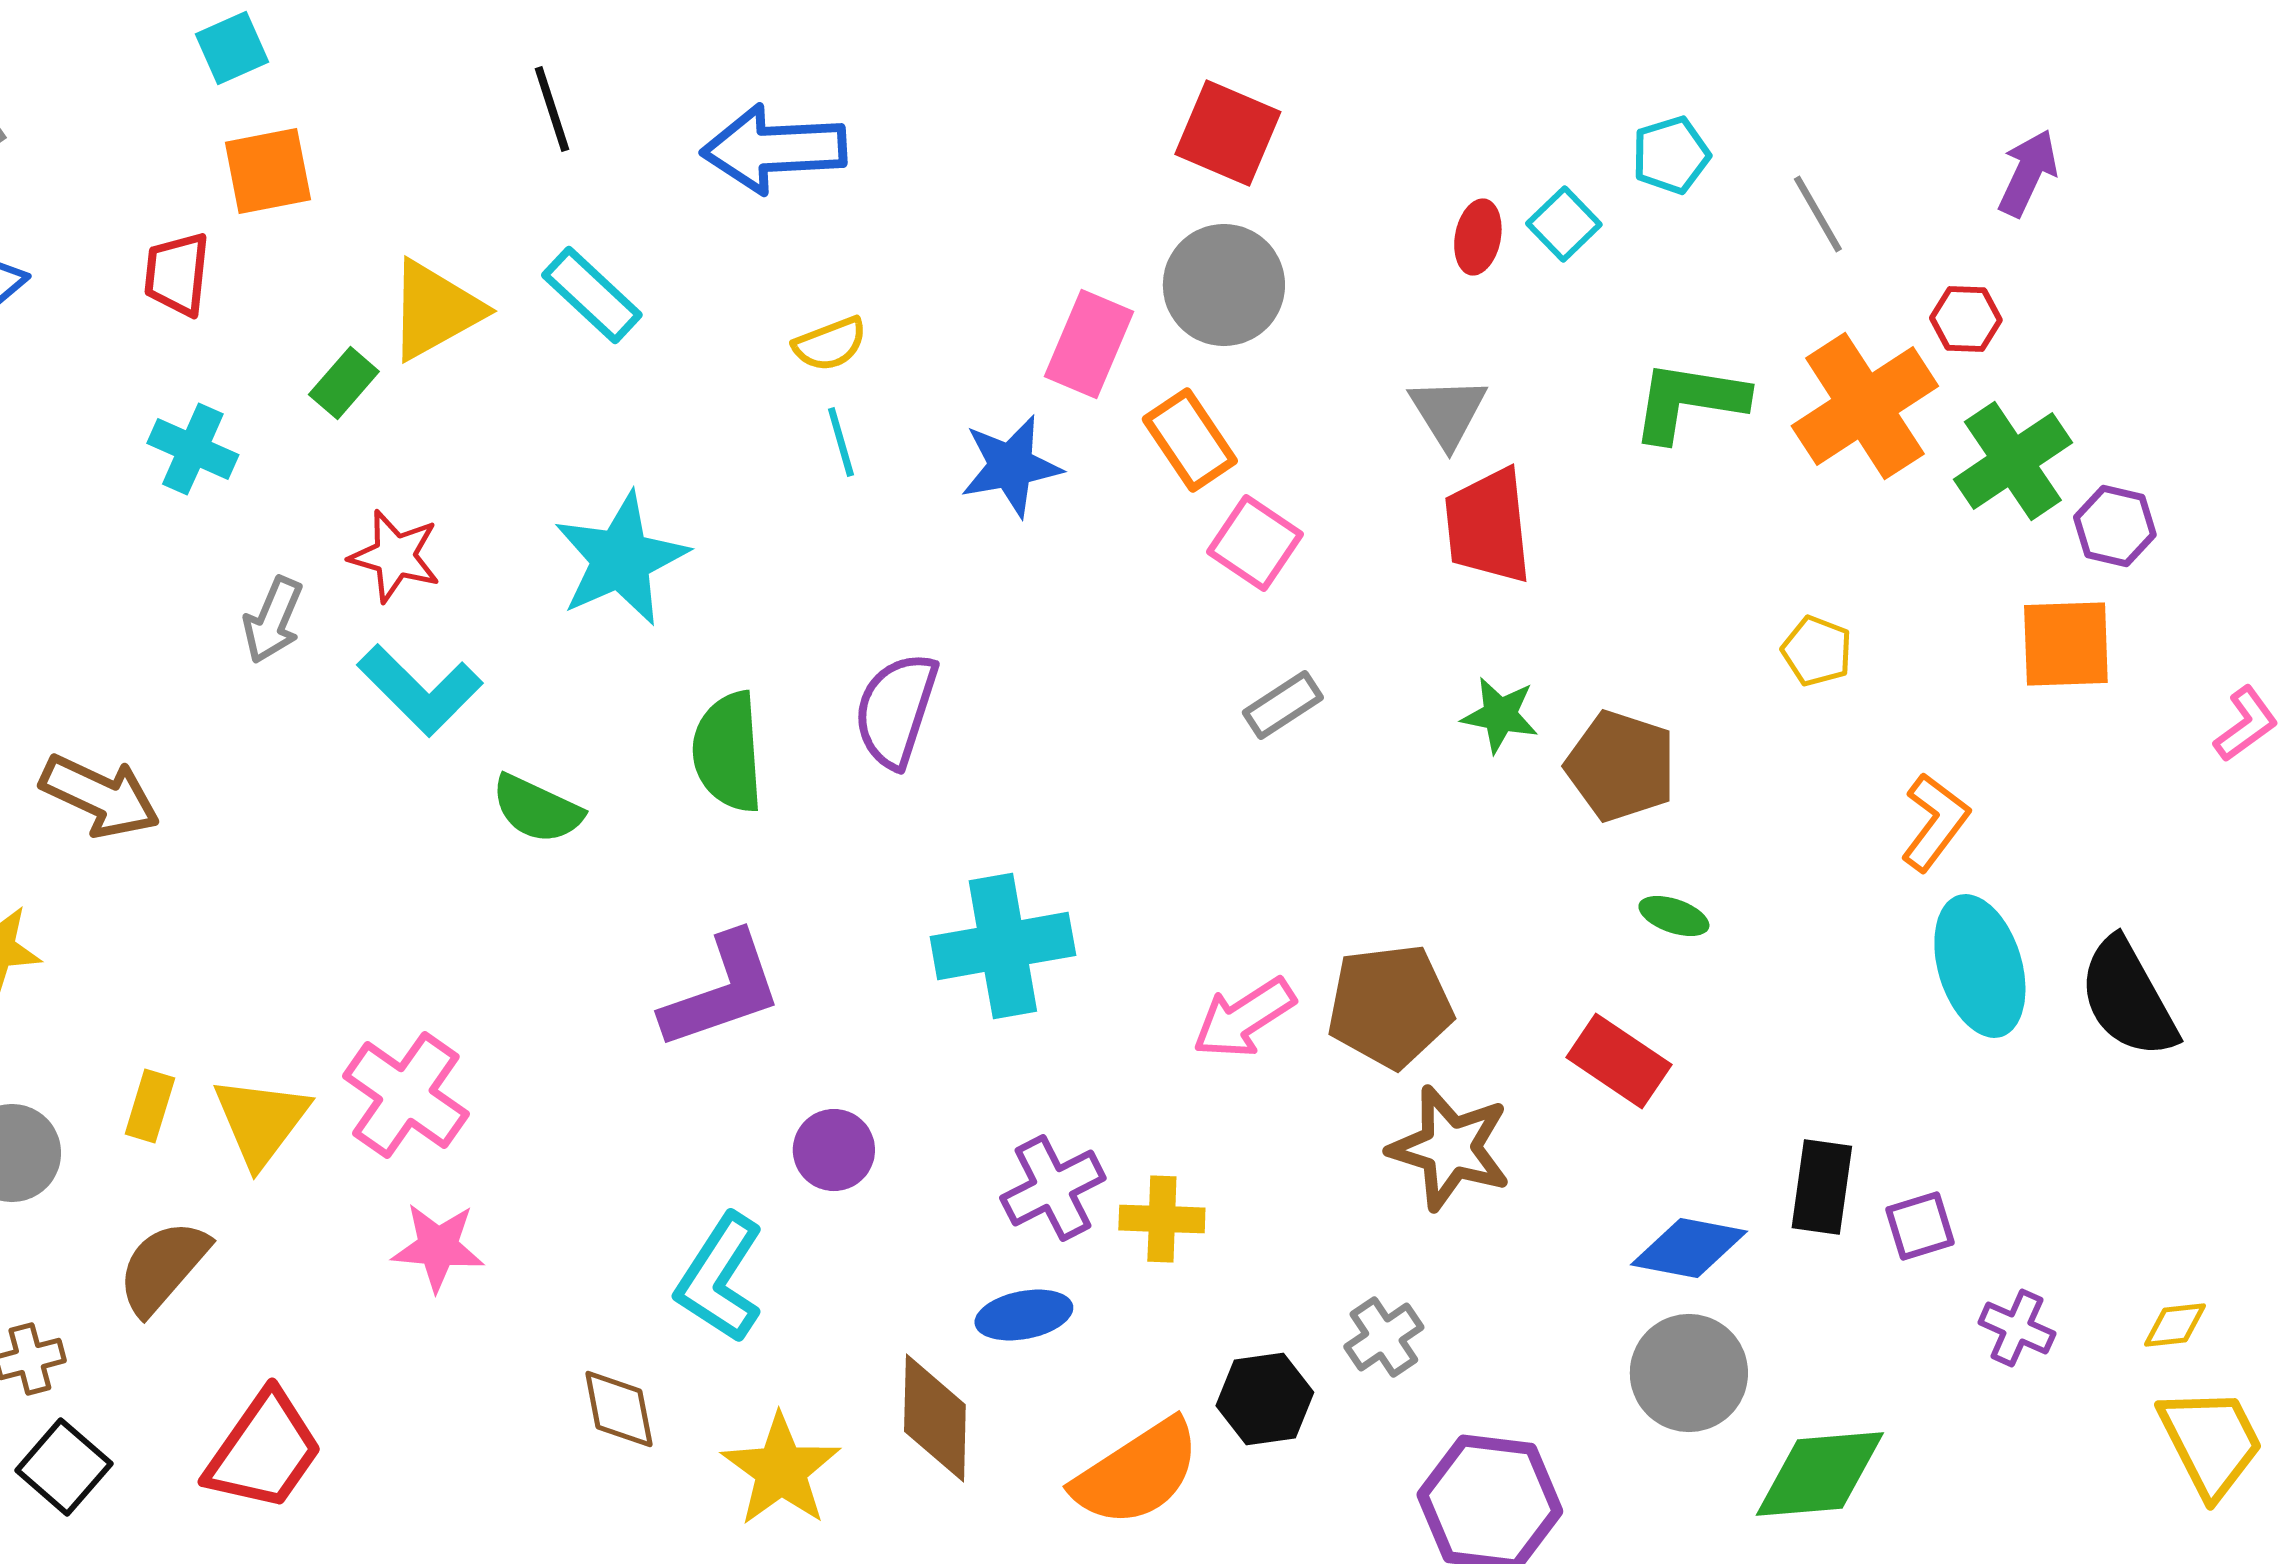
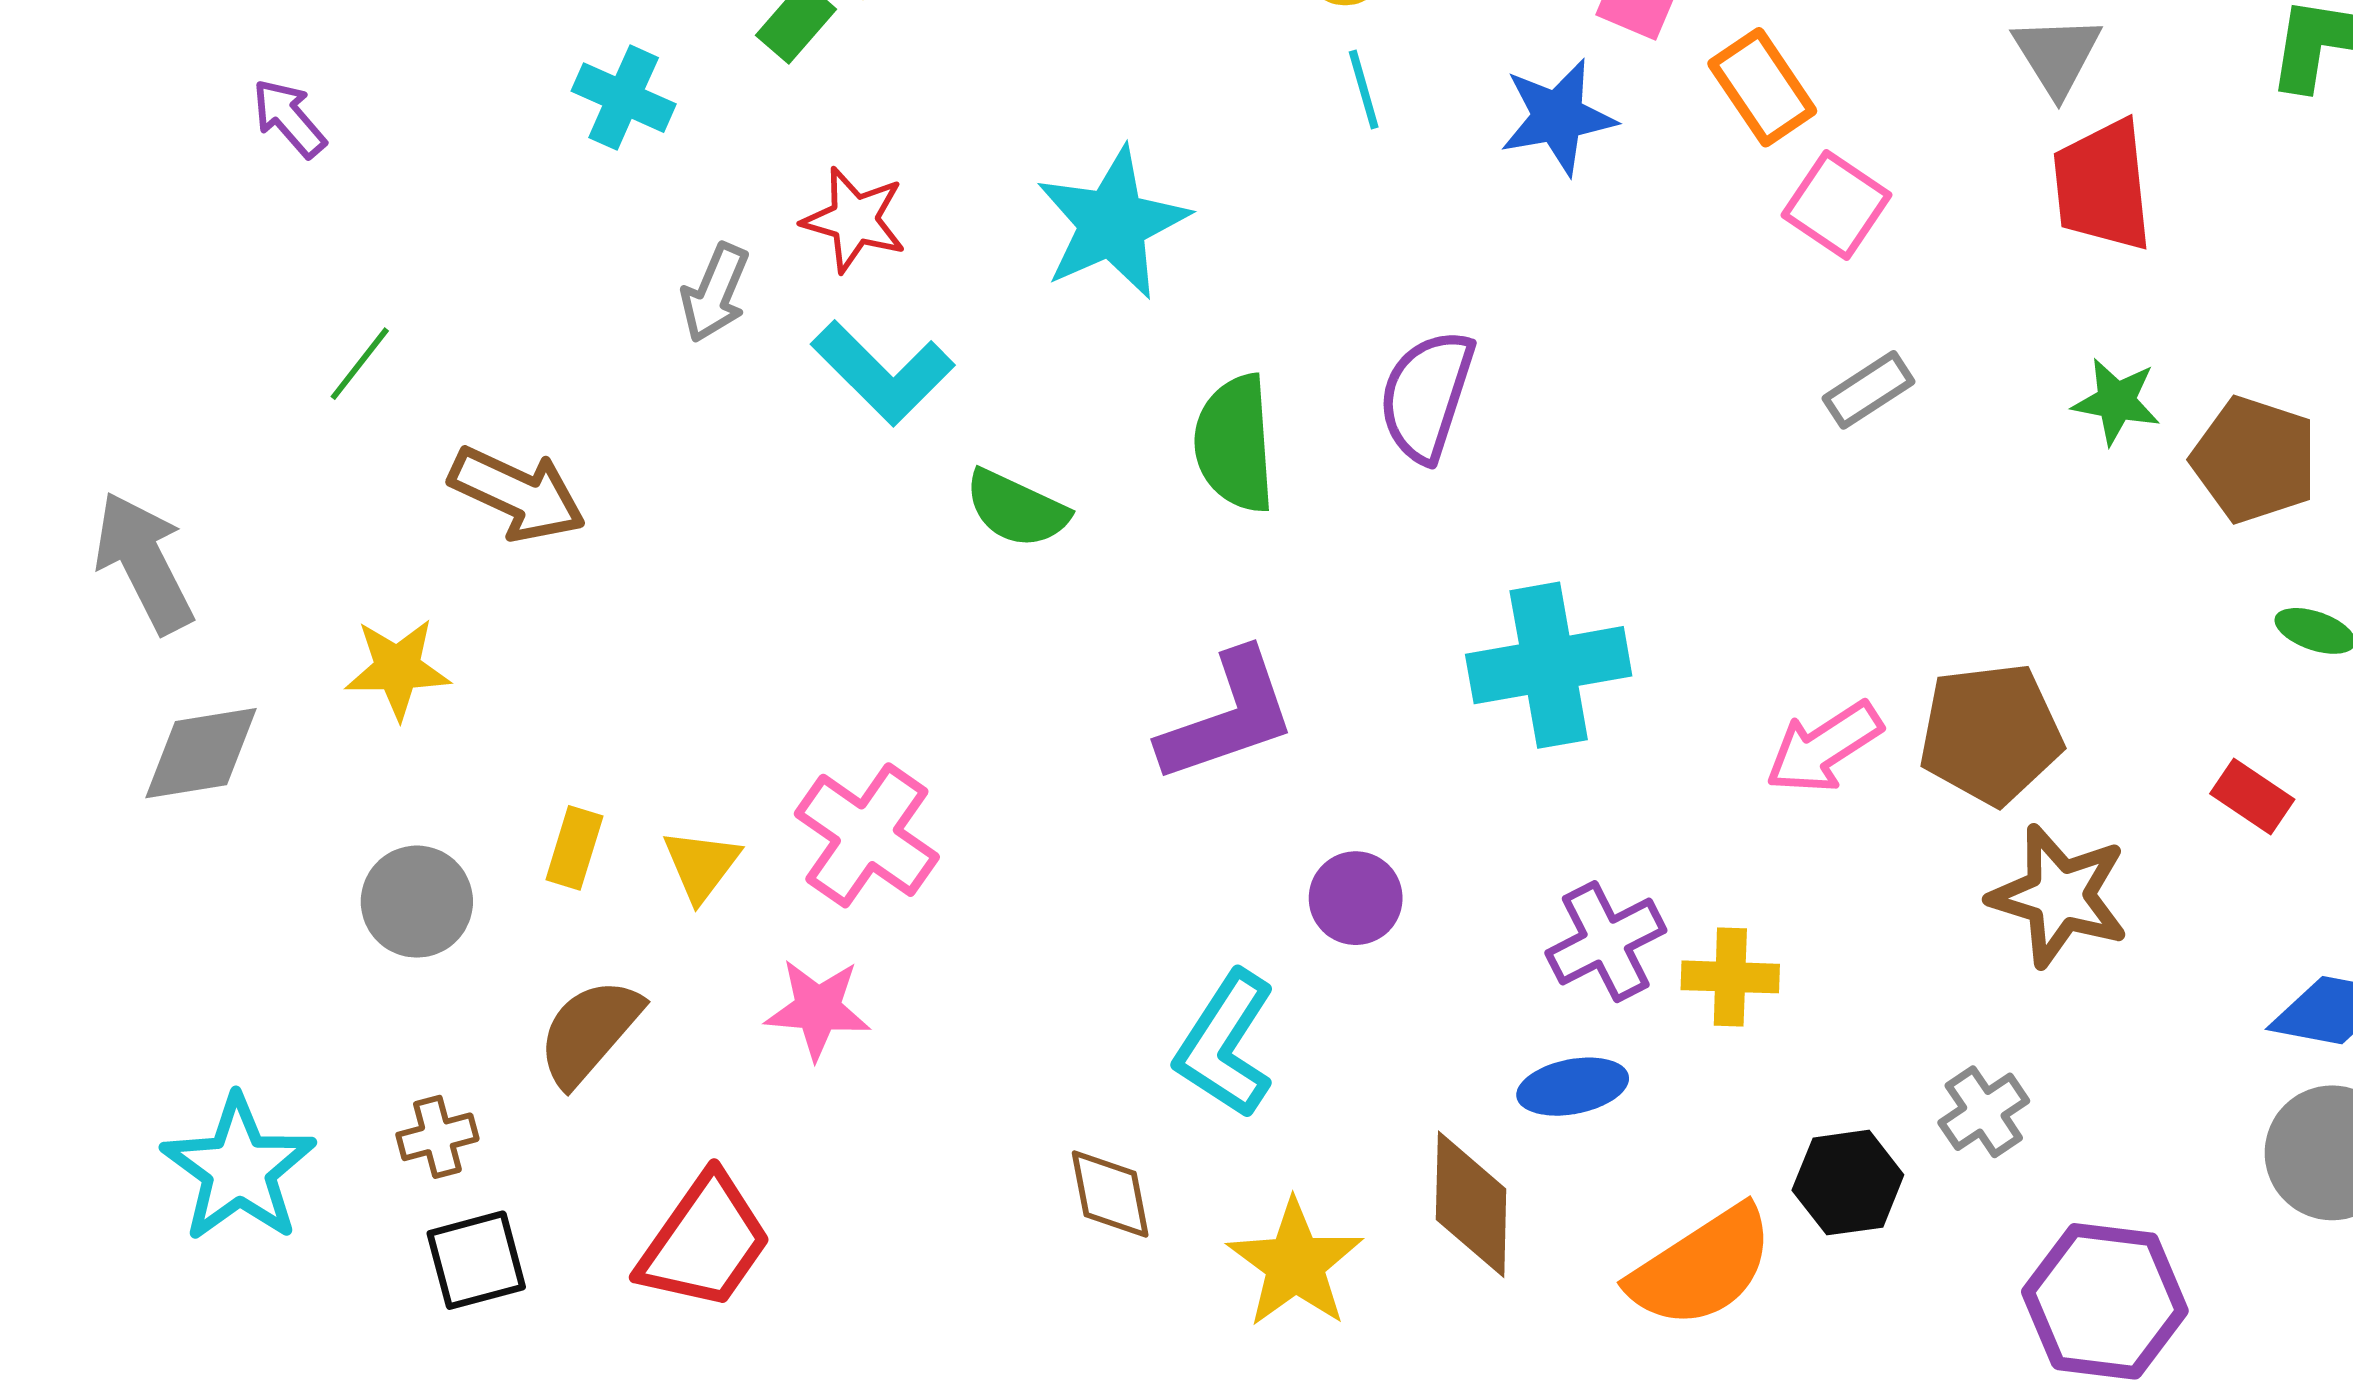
red rectangle: (1619, 1061) -> (2252, 797), size x0.7
yellow triangle: (261, 1121) -> (701, 865), size x0.7
pink star: (438, 1247) -> (818, 1009), moved
black square: (64, 1467) -> (476, 1260), turned 34

